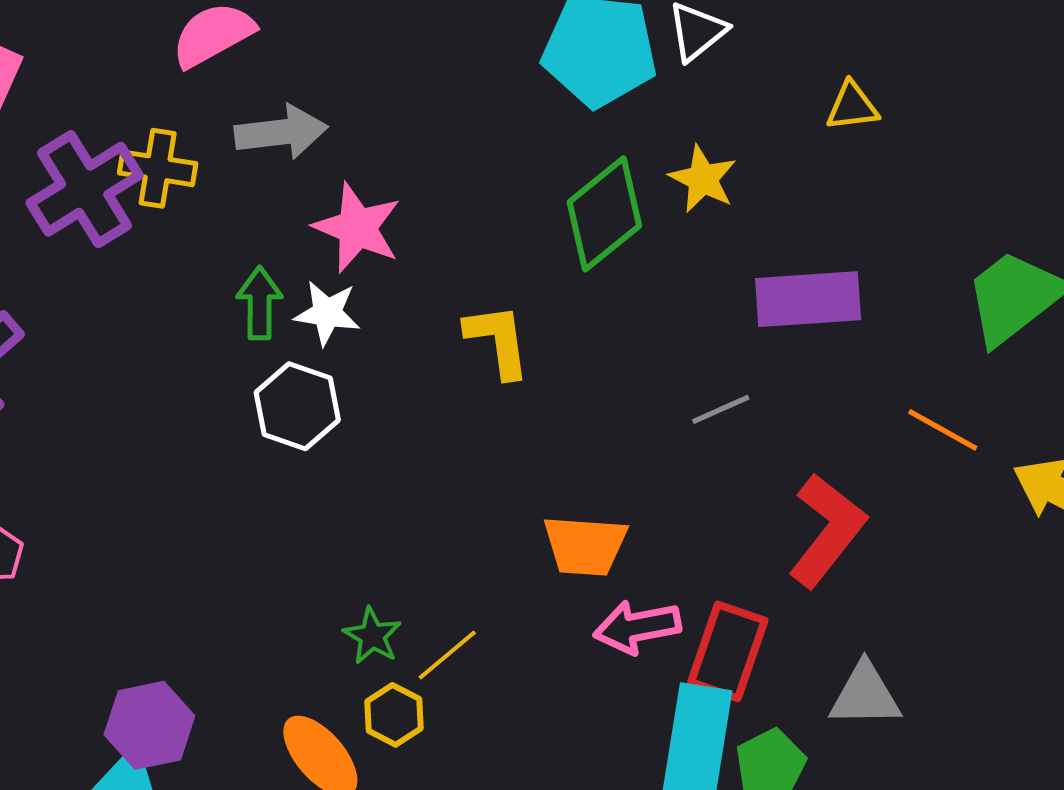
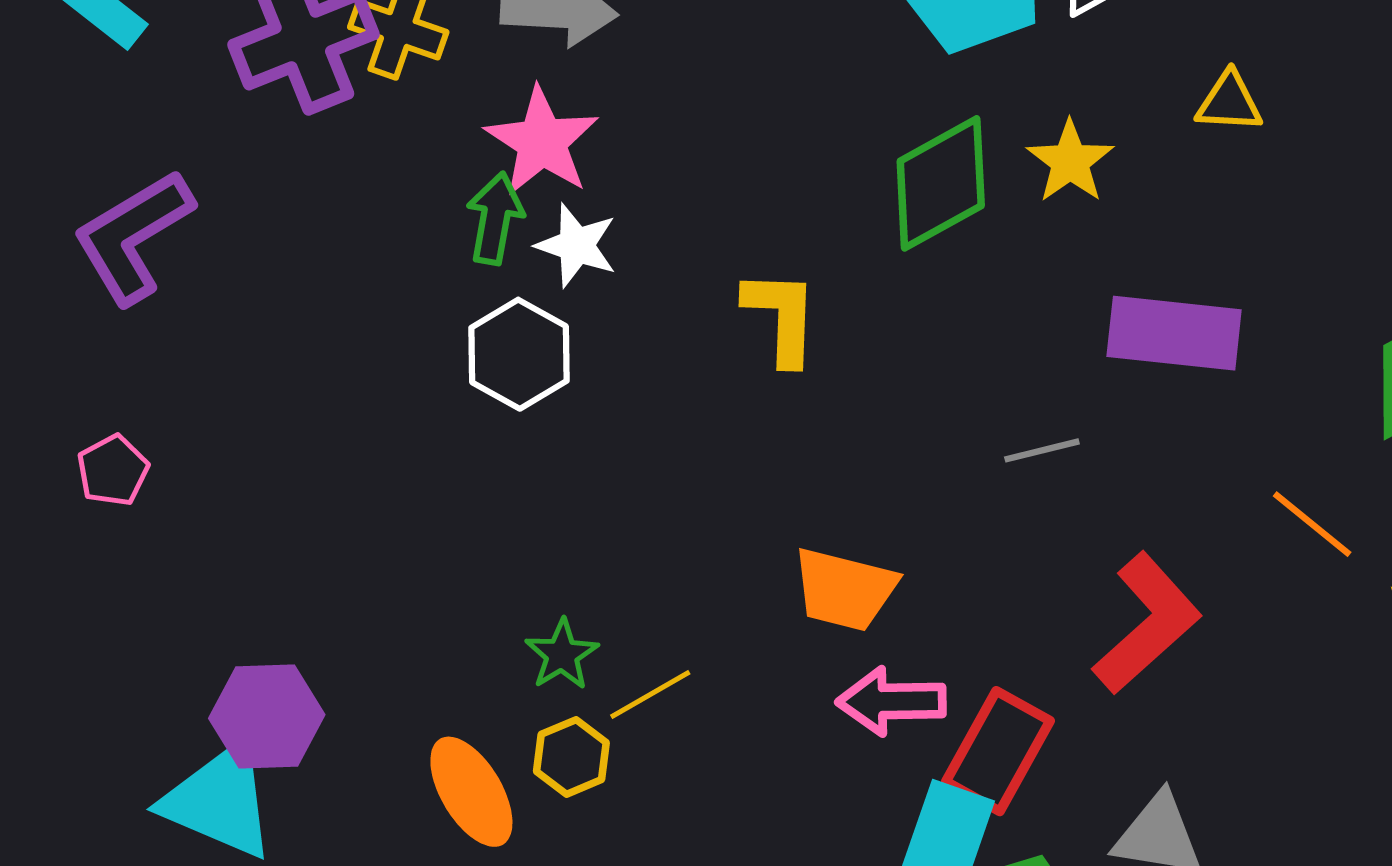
yellow triangle: (852, 106) -> (1229, 102), moved
pink star: (357, 228) -> (542, 142), moved

